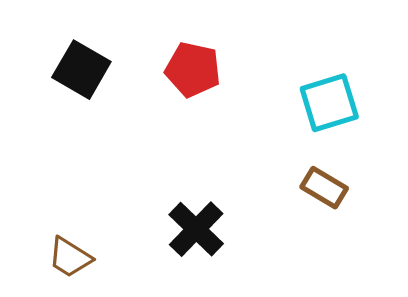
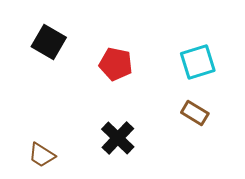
red pentagon: (193, 70) -> (116, 64), moved

